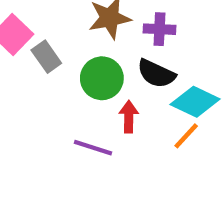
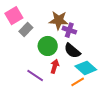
purple cross: (159, 29) -> (69, 30), moved
gray rectangle: (46, 57) -> (26, 30), turned 64

